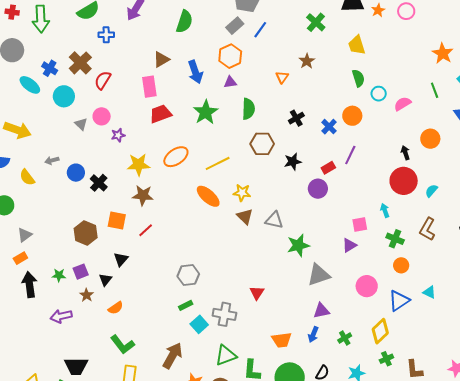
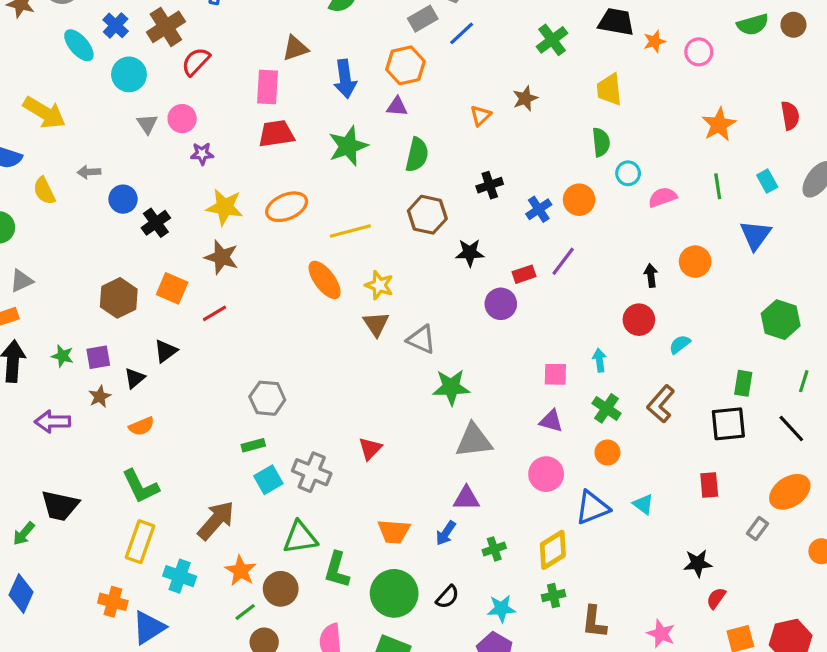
orange star: (443, 53) -> (719, 124), moved
red circle: (404, 181) -> (639, 320), size x0.7
purple triangle: (349, 245) -> (551, 421), moved, turned 35

